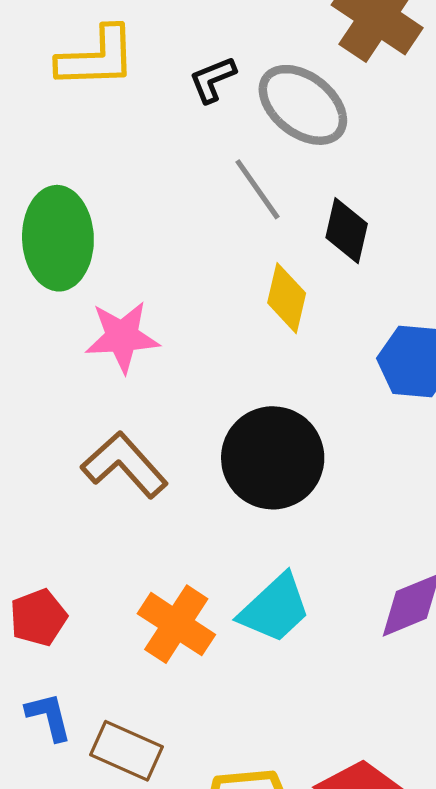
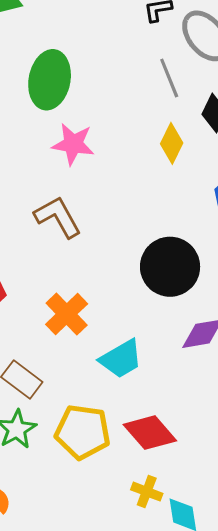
black circle: (273, 458) -> (170, 267), moved
cyan trapezoid: (275, 608) -> (121, 359), moved

